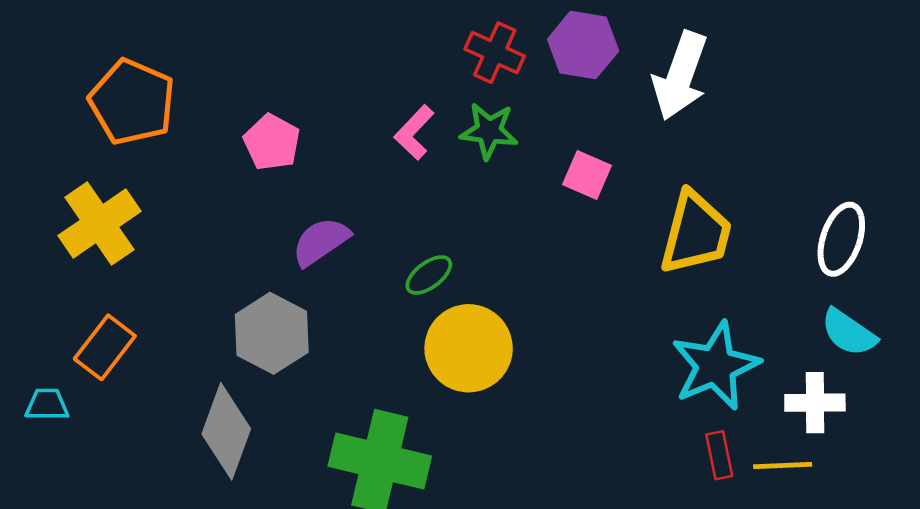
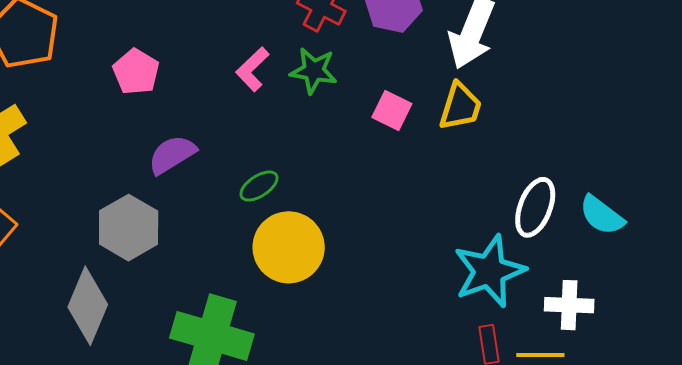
yellow trapezoid: (696, 233) -> (460, 107), moved, size x0.7
white ellipse: (841, 239) -> (535, 207), moved
cyan semicircle: (849, 333) -> (602, 215), moved

